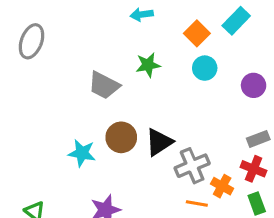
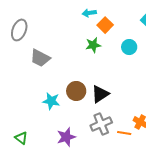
orange square: (197, 33) -> (105, 25), moved
gray trapezoid: (104, 85) -> (40, 58), moved
gray cross: (192, 166) -> (101, 124), moved

